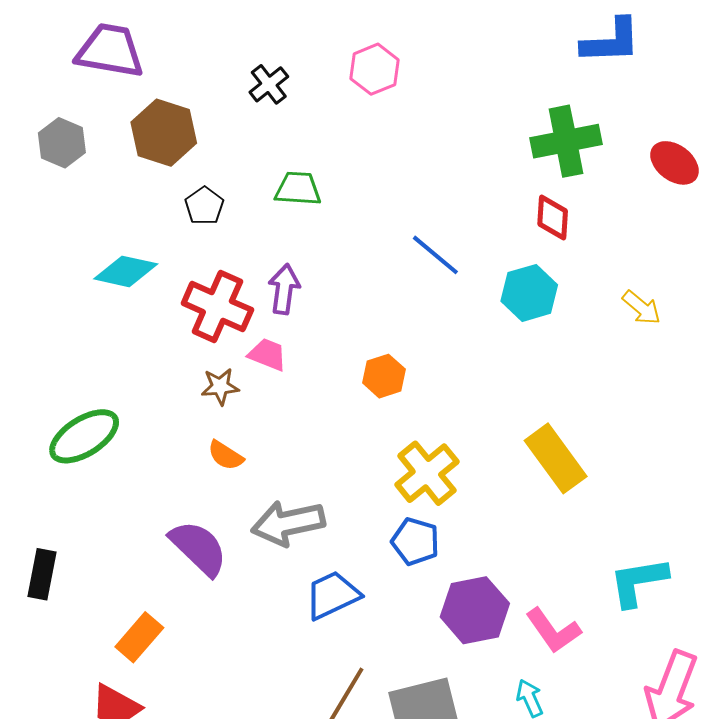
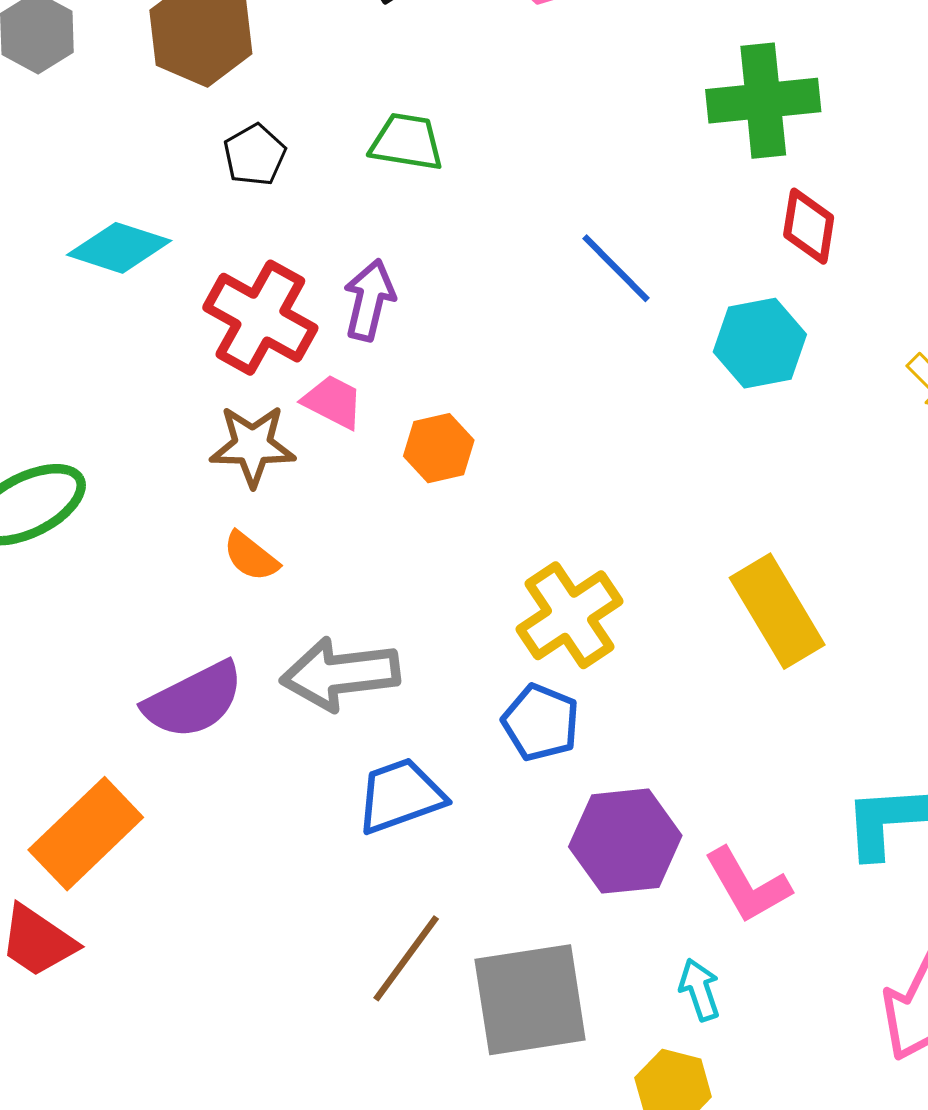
green cross: (566, 141) -> (763, 101), moved
orange hexagon: (384, 376) -> (439, 448), moved
brown star: (220, 386) -> (253, 446), size x1.4
purple semicircle: (198, 548) -> (194, 700), turned 104
orange rectangle: (139, 637) -> (86, 834), size x1.4

